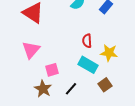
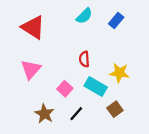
red semicircle: (87, 41) -> (84, 59), moved
pink square: (52, 70) -> (65, 89), moved, turned -32

